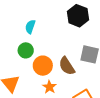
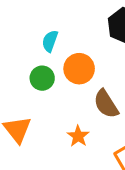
orange circle: (43, 66) -> (79, 69), moved

